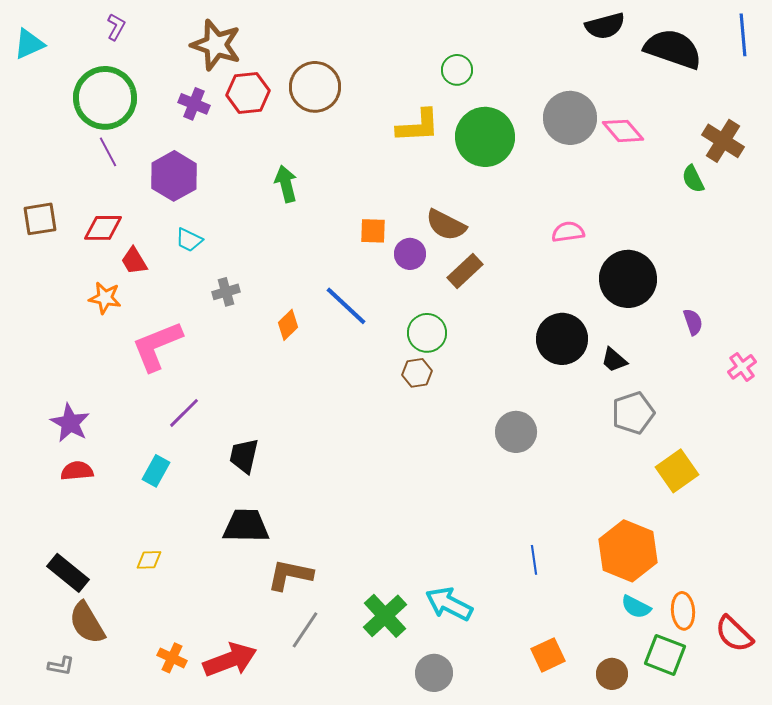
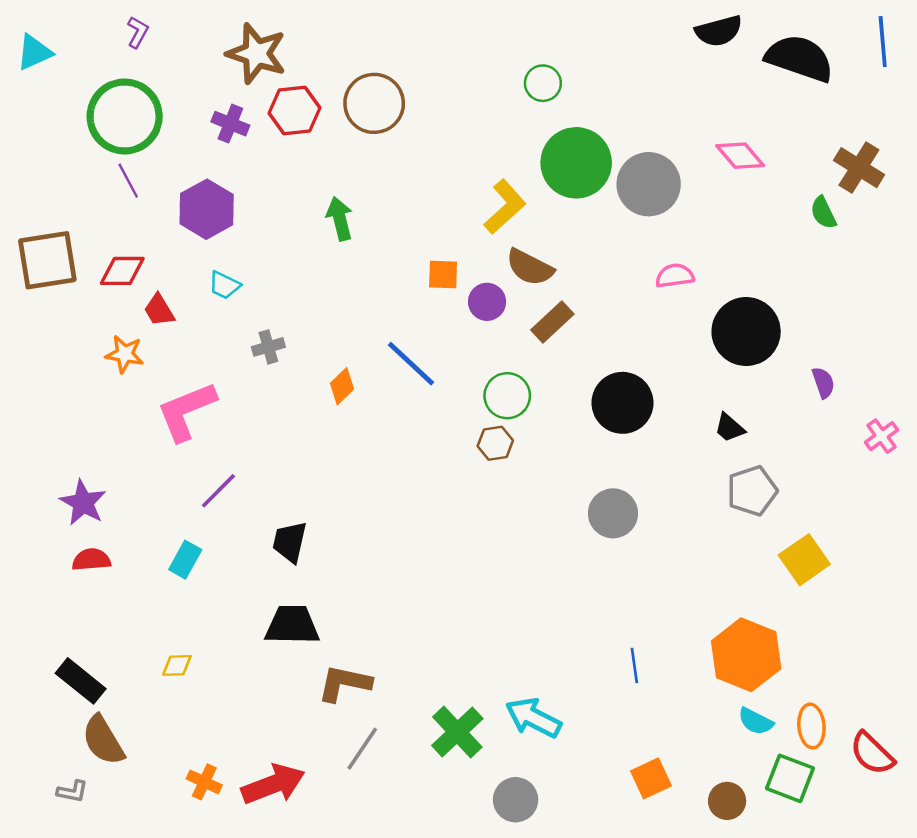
gray circle: (570, 118) -> (649, 184), moved
yellow L-shape: (418, 126) -> (505, 207), moved, turned -39
brown square: (40, 219) -> (47, 260), size x1.5
black circle: (562, 339) -> (622, 403), moved

